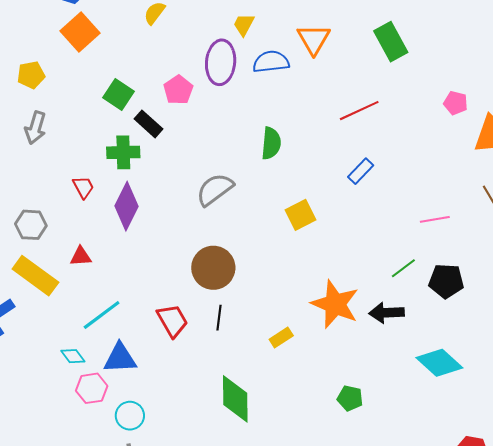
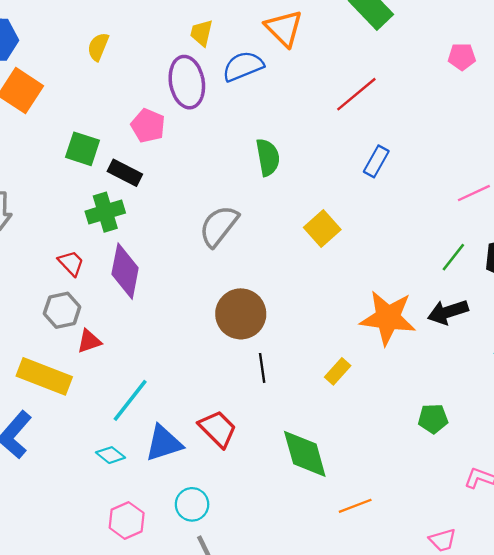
gray hexagon: (31, 225) -> (62, 310), moved
red trapezoid: (172, 321) -> (218, 429), moved
pink hexagon: (92, 388) -> (127, 520), moved

